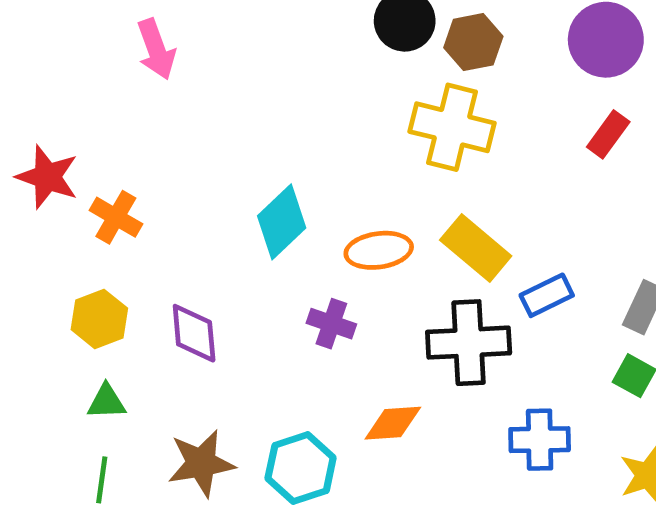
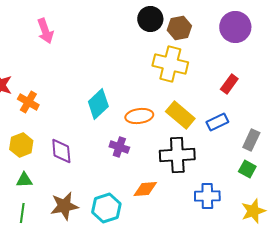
red rectangle: (608, 134) -> (229, 84), moved
blue rectangle: (547, 295) -> (217, 122), moved

